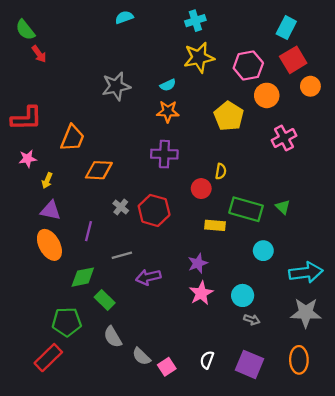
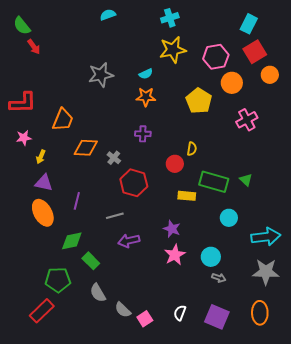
purple cross: (164, 154) -> (143, 134), size x0.7
gray cross: (121, 207) -> (114, 158), moved
gray line: (122, 255) -> (115, 216), moved
purple star: (198, 263) -> (172, 229), turned -30

